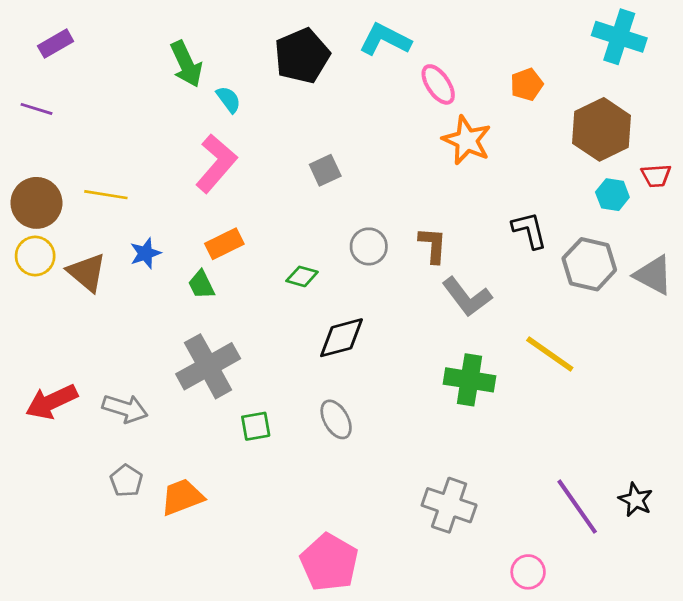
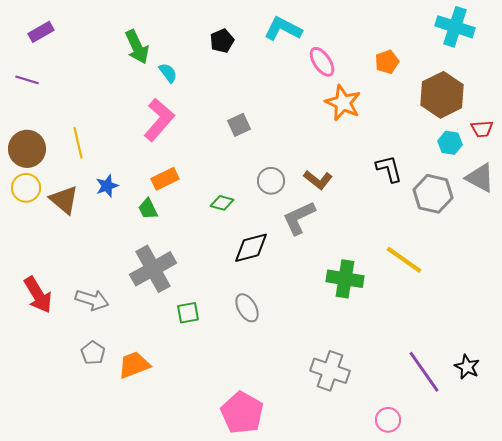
black pentagon: (302, 56) -> (222, 41), size x0.6
yellow line: (106, 195) -> (78, 143), turned 68
brown L-shape: (433, 245) -> (318, 180), turned 124
gray triangle: (653, 275) -> (480, 178), moved
gray L-shape: (467, 297) -> (299, 218), moved, turned 102
red arrow: (51, 402) -> (38, 295), turned -96

